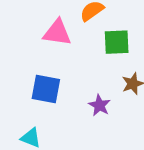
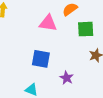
purple star: (100, 105) -> (67, 78), moved

